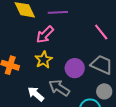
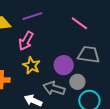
gray circle: (104, 91) -> (77, 82), moved

